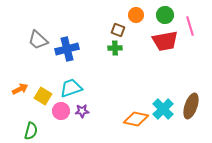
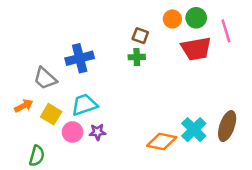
orange circle: (136, 15) -> (172, 19), moved
gray trapezoid: (38, 40) -> (45, 78), moved

